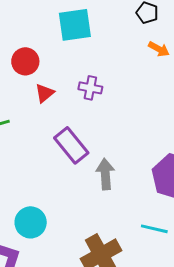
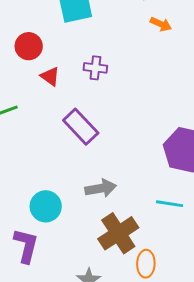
red triangle: (45, 93) -> (50, 76), turned -40
gray arrow: (105, 174) -> (101, 188), moved, turned 88

